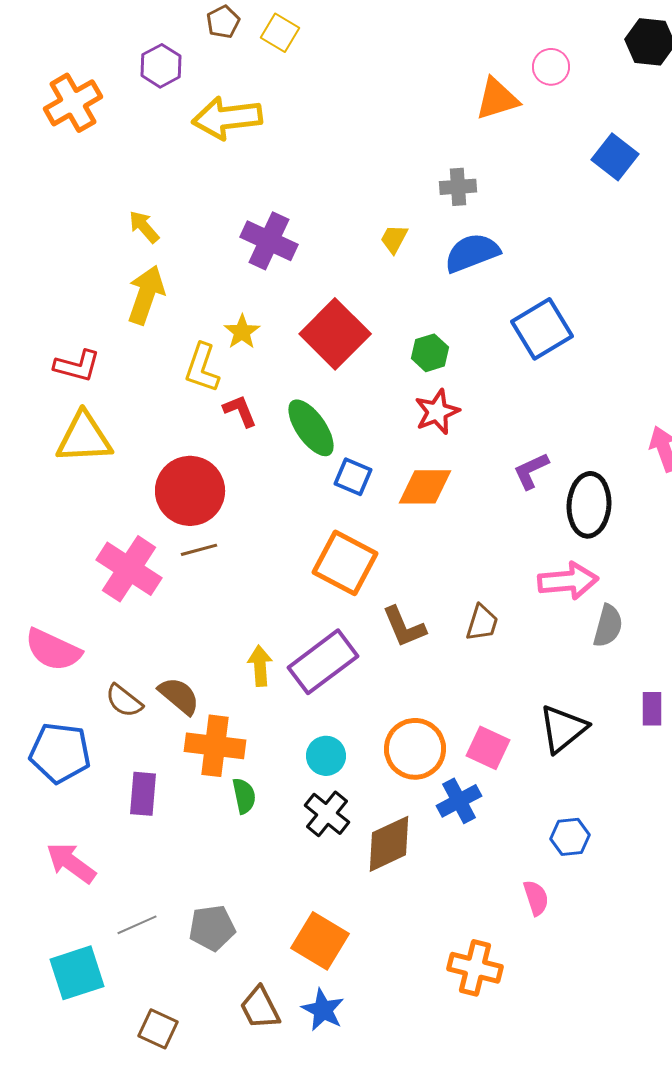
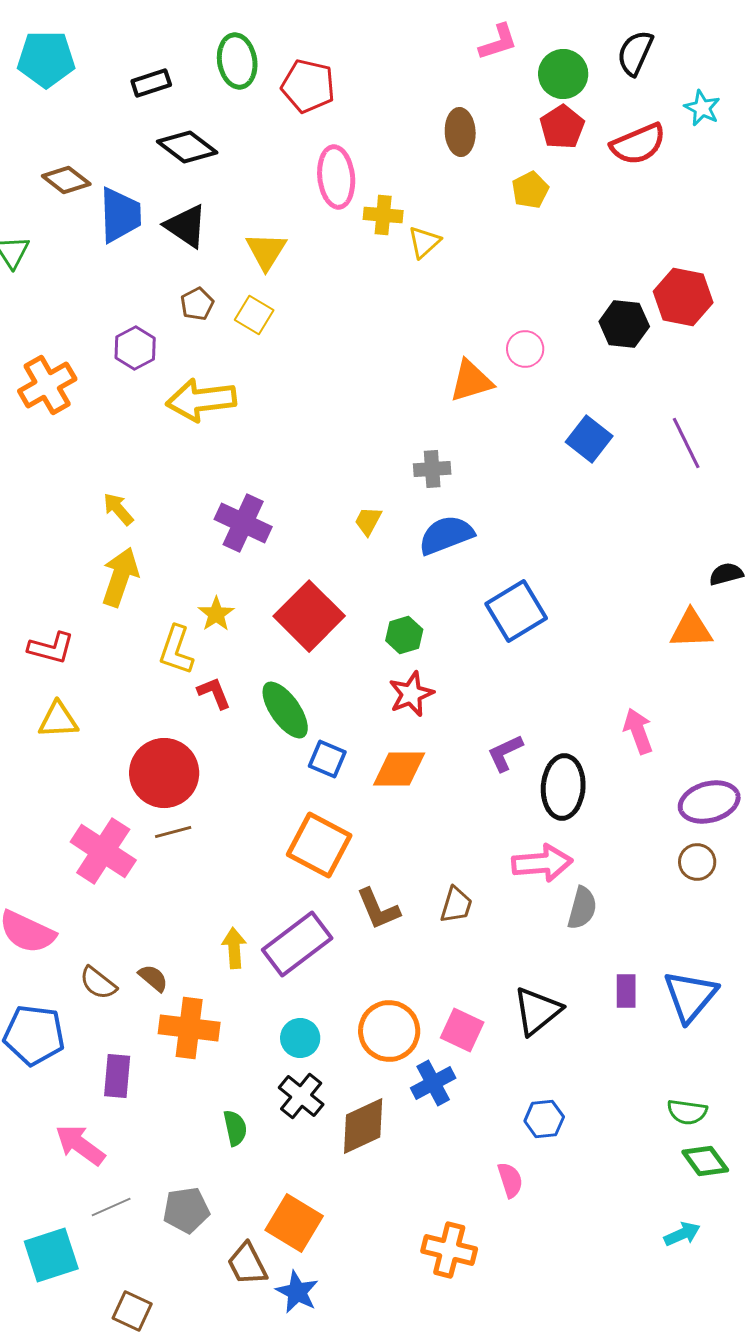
yellow triangle: (84, 438) -> (58, 720), size x0.7
brown semicircle: (179, 696) -> (153, 978), size x0.7
green semicircle: (244, 796) -> (235, 1128), moved
pink arrow: (71, 863) -> (80, 1145), moved
brown trapezoid: (260, 1008) -> (247, 1264), moved

